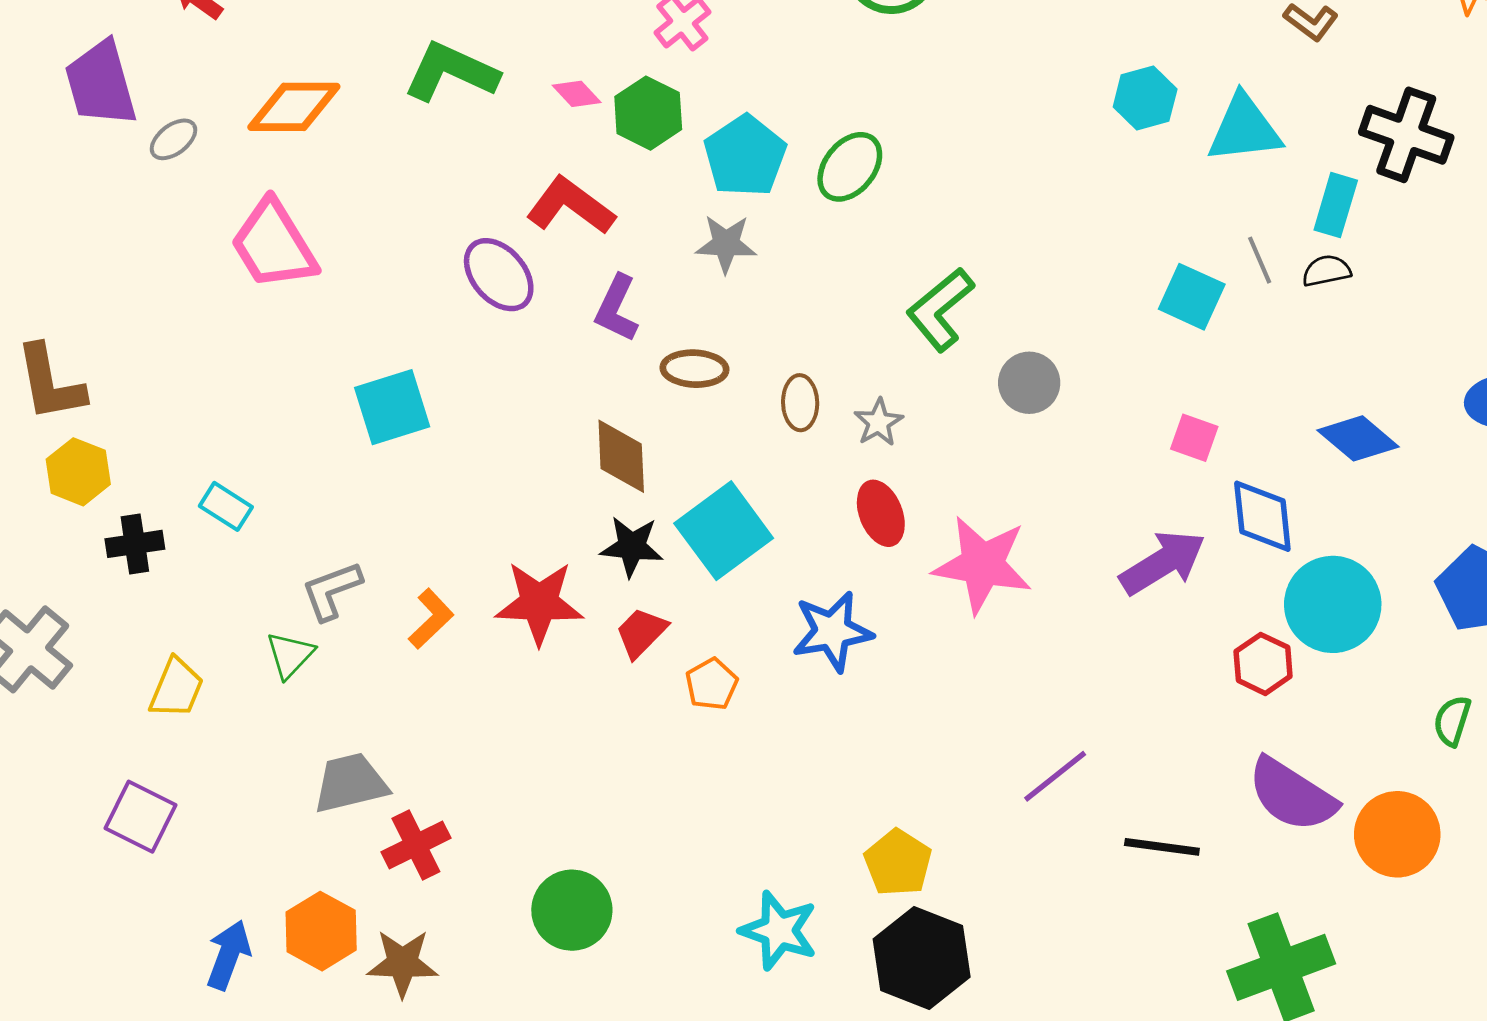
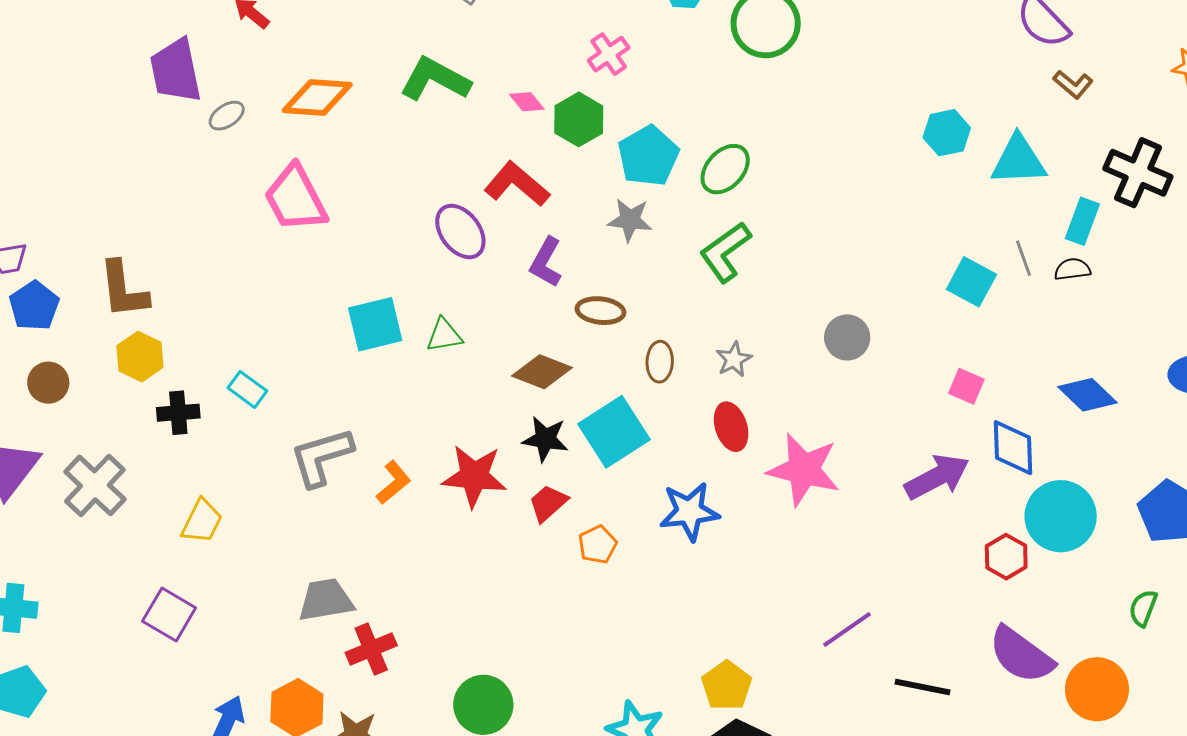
green L-shape: (940, 309) -> (725, 252), moved
brown ellipse: (800, 403) -> (660, 362), moved
brown diamond: (621, 456) -> (542, 372), turned -70
gray L-shape: (332, 591) -> (321, 457), size x1.4
green triangle: (290, 655) -> (444, 335), moved, turned 33

